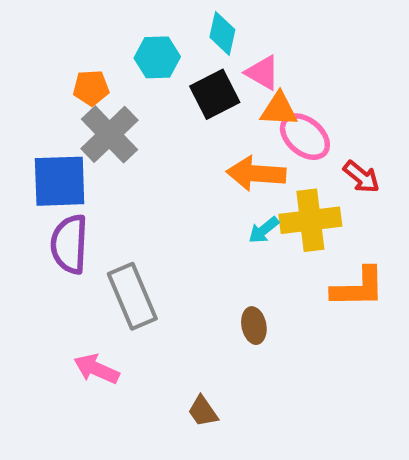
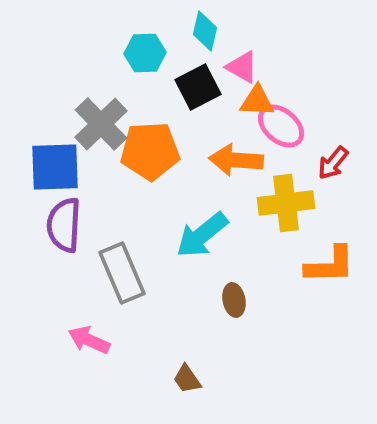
orange pentagon: (91, 88) -> (150, 151), moved, size x1.8
red arrow: (361, 177) -> (333, 163), turned 90
cyan arrow: (264, 230) -> (202, 235), moved, size x1.8

